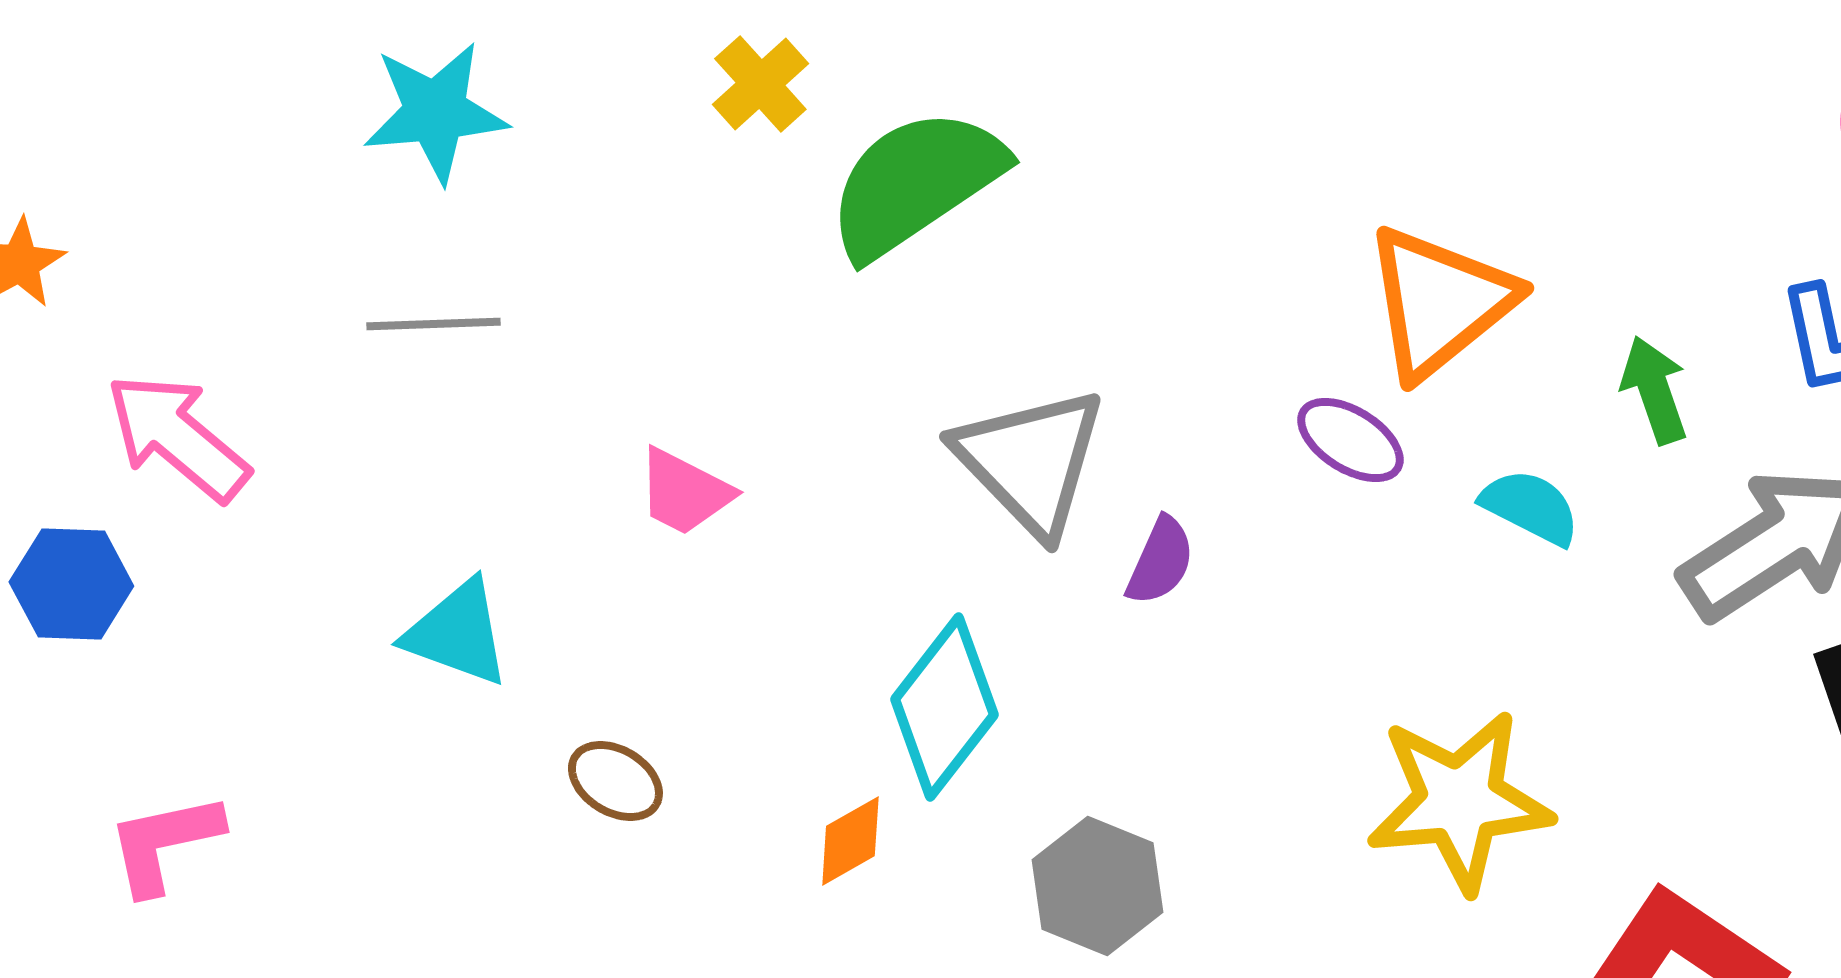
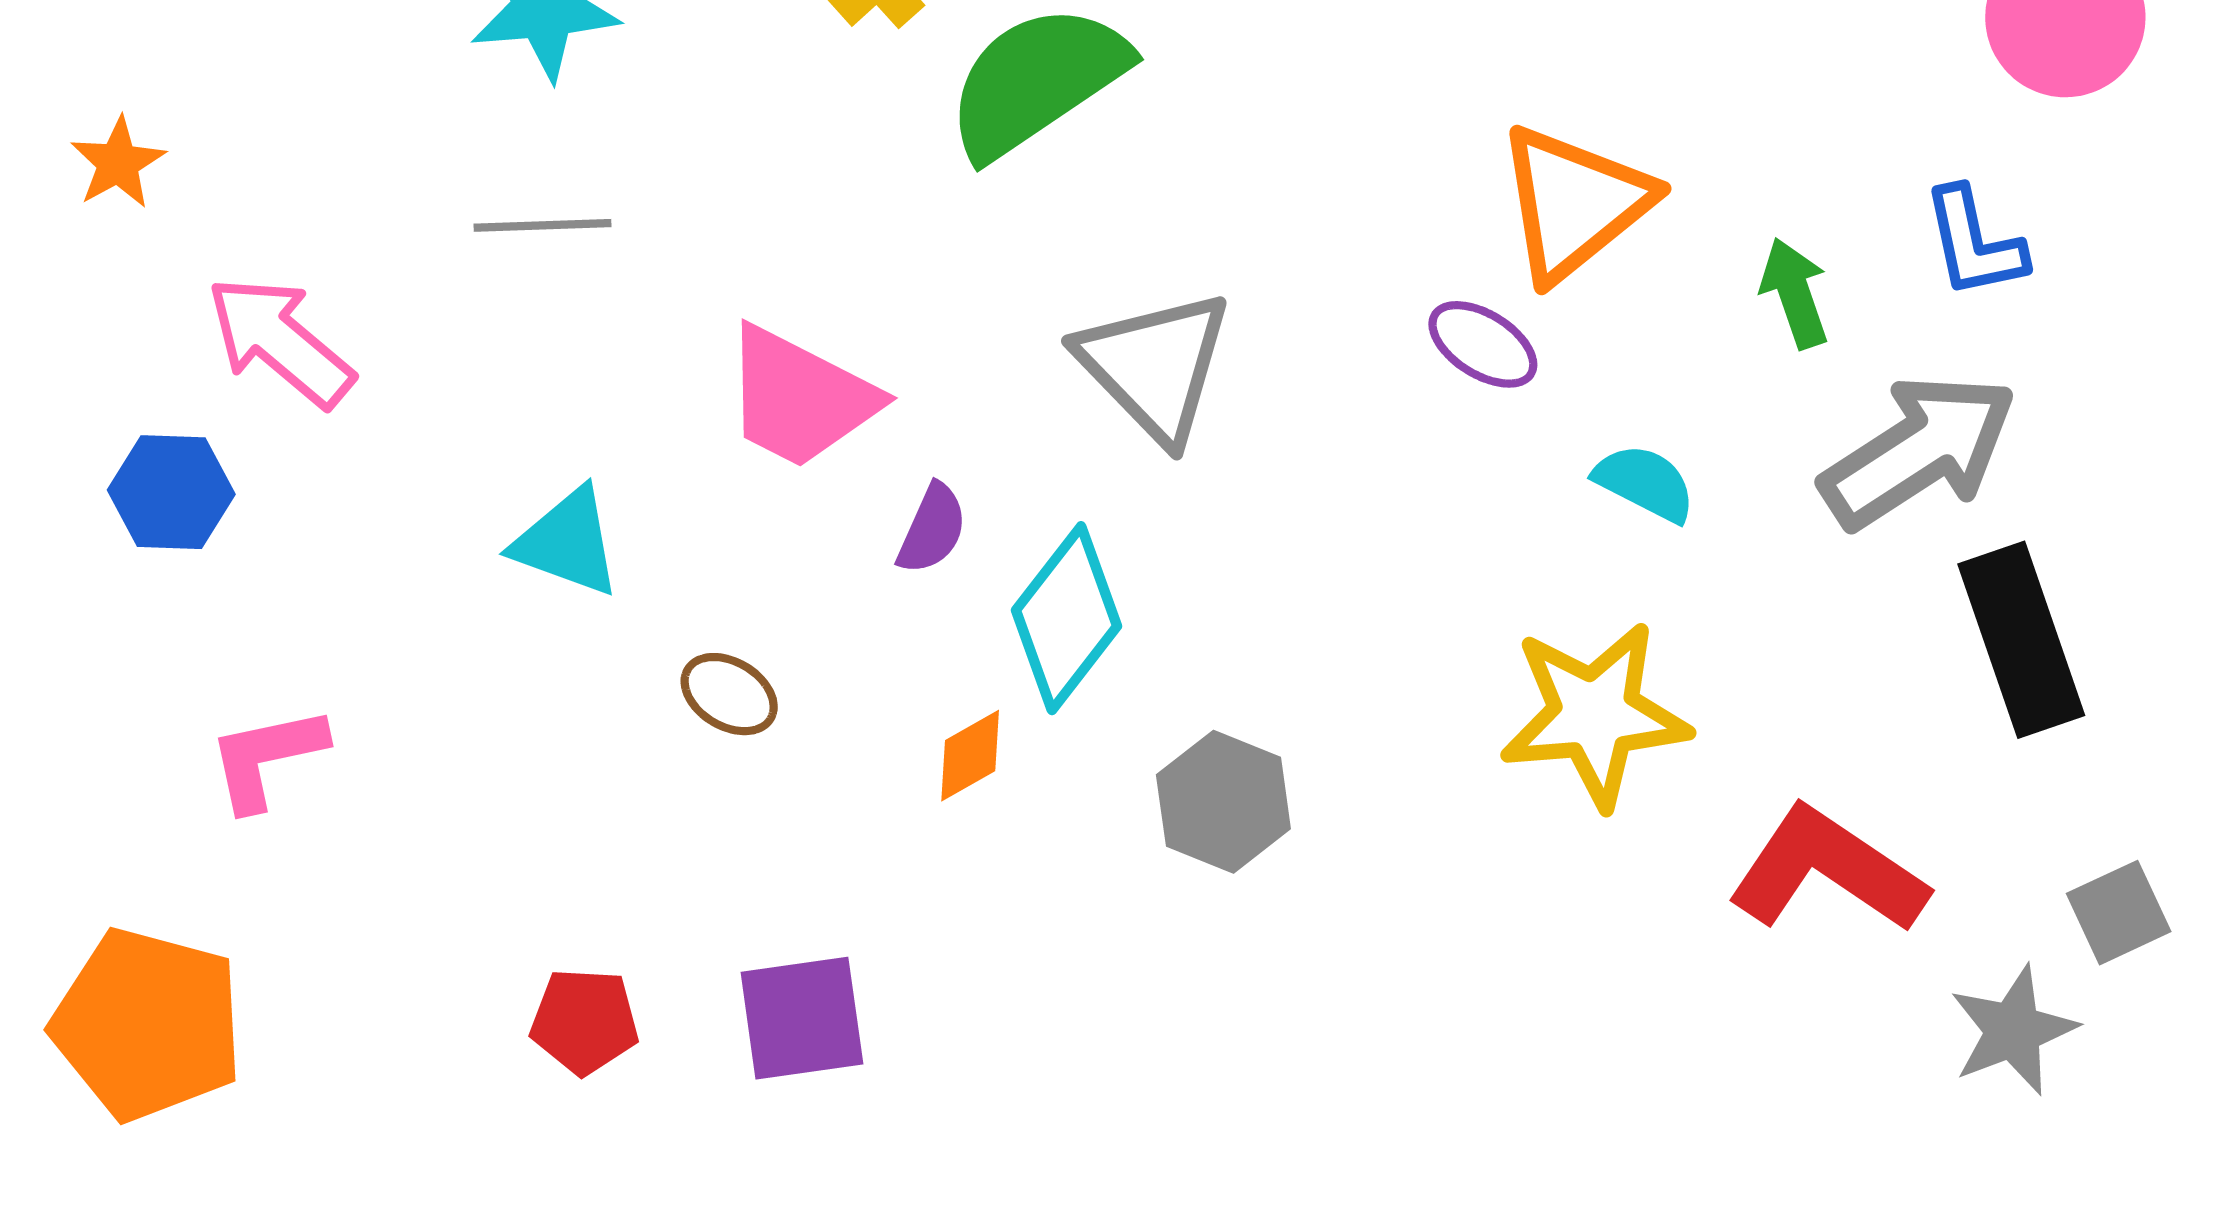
pink trapezoid: (684, 492) -> (800, 398), size x1.6
cyan semicircle: (1530, 507) -> (1645, 483), moved
purple semicircle: (1160, 561) -> (932, 529), moved

